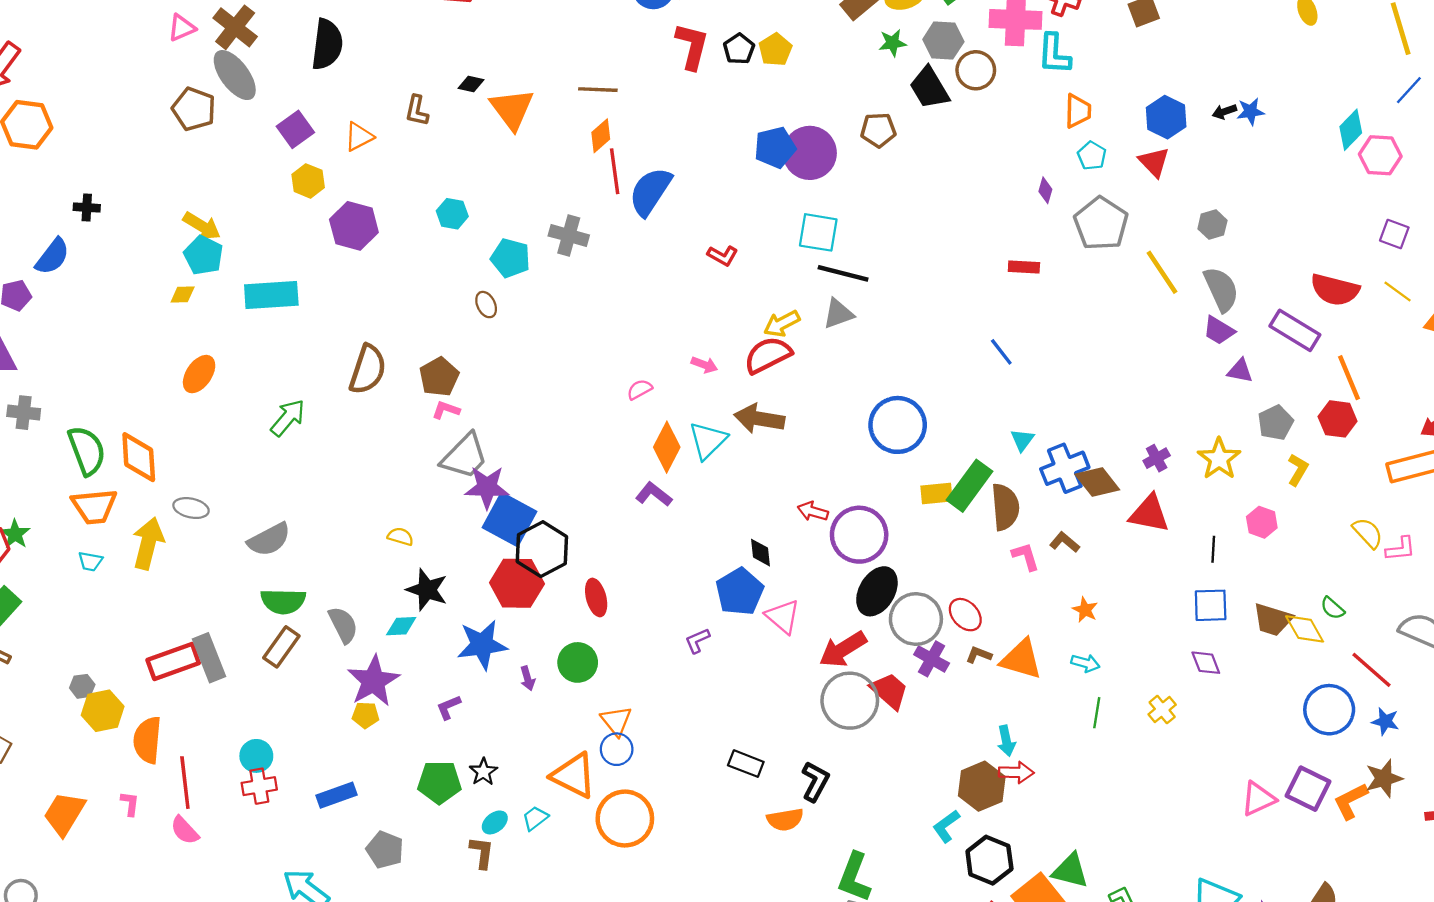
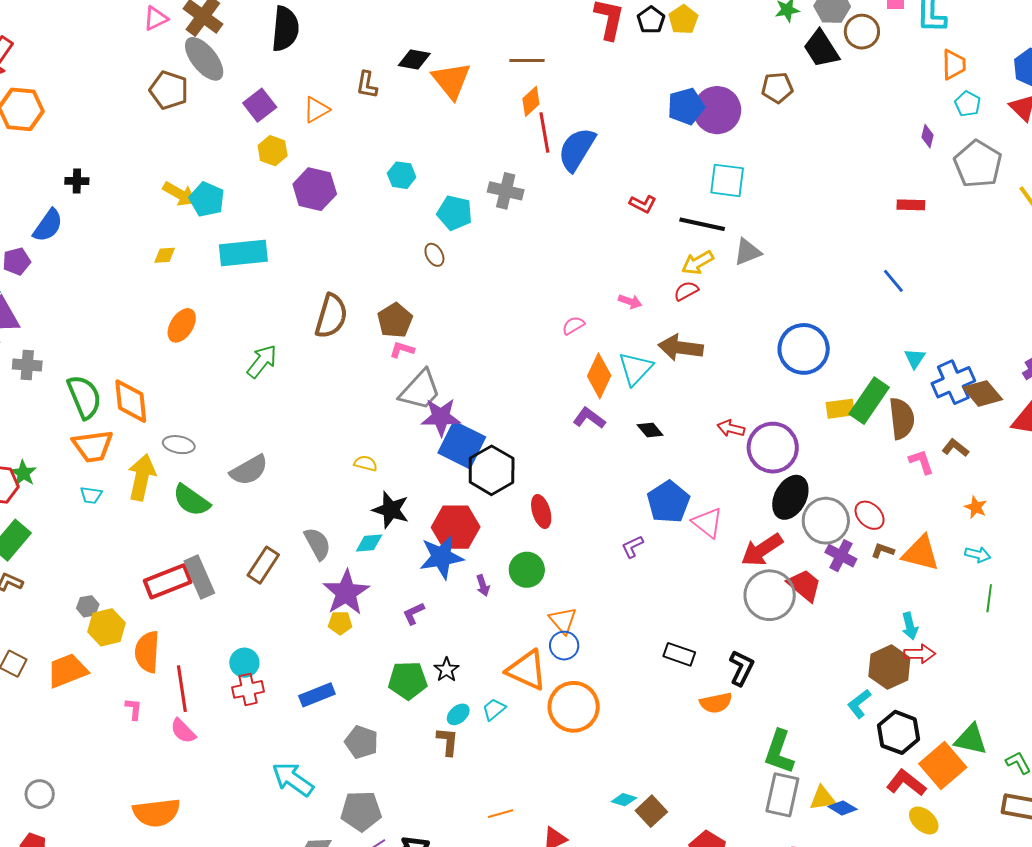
black diamond: (471, 84) -> (414, 59), size x1.4
cyan pentagon: (203, 255) -> (207, 199), moved
black line: (843, 273) -> (702, 224), moved
red semicircle: (768, 355) -> (686, 291), size x0.6
black diamond: (760, 553) -> (650, 430), moved, turned -32
red hexagon: (517, 583) -> (456, 527), moved
green semicircle: (283, 601) -> (191, 500), moved, turned 36
orange trapezoid: (64, 814) -> (67, 671), moved, turned 39

